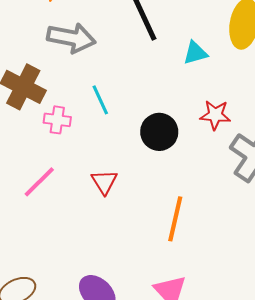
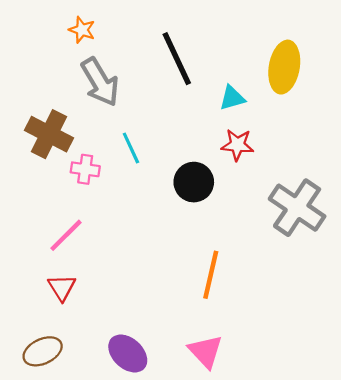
gray arrow: (71, 38) -> (100, 82), turned 48
red star: (215, 115) -> (237, 145), moved
red triangle: (104, 182) -> (62, 287), moved

